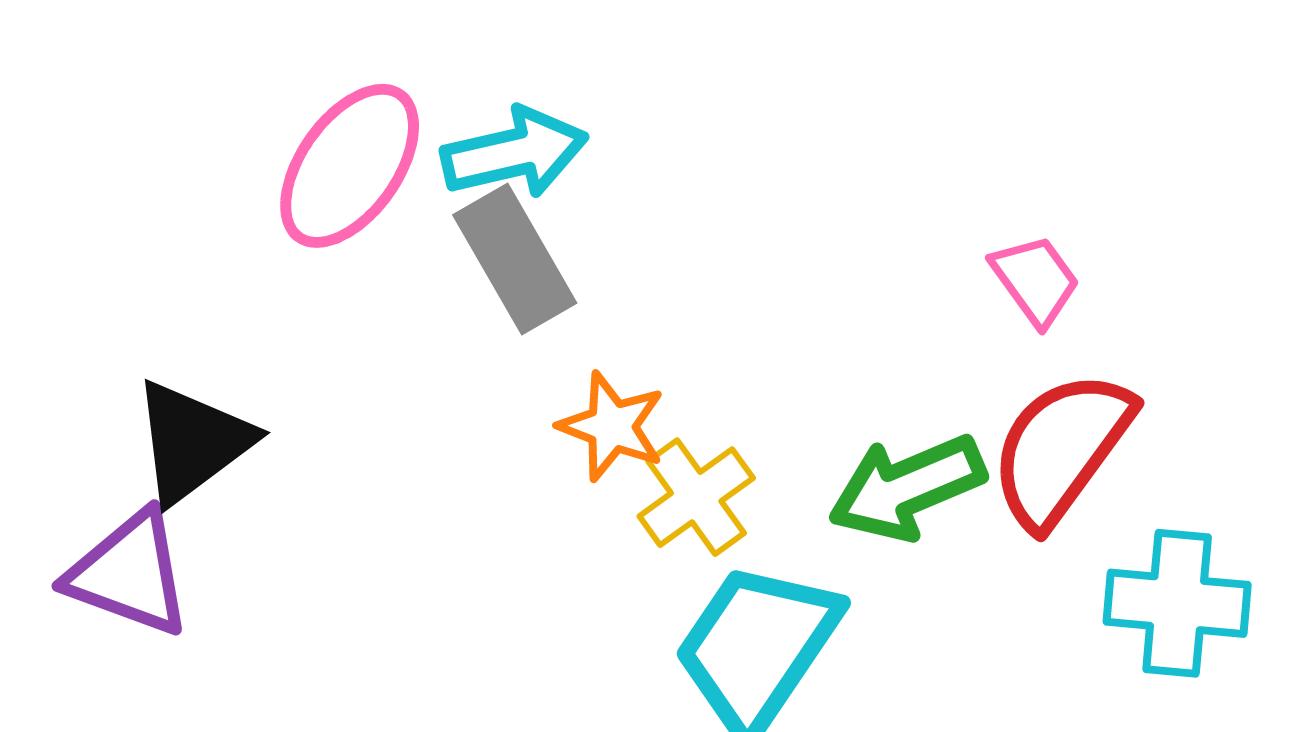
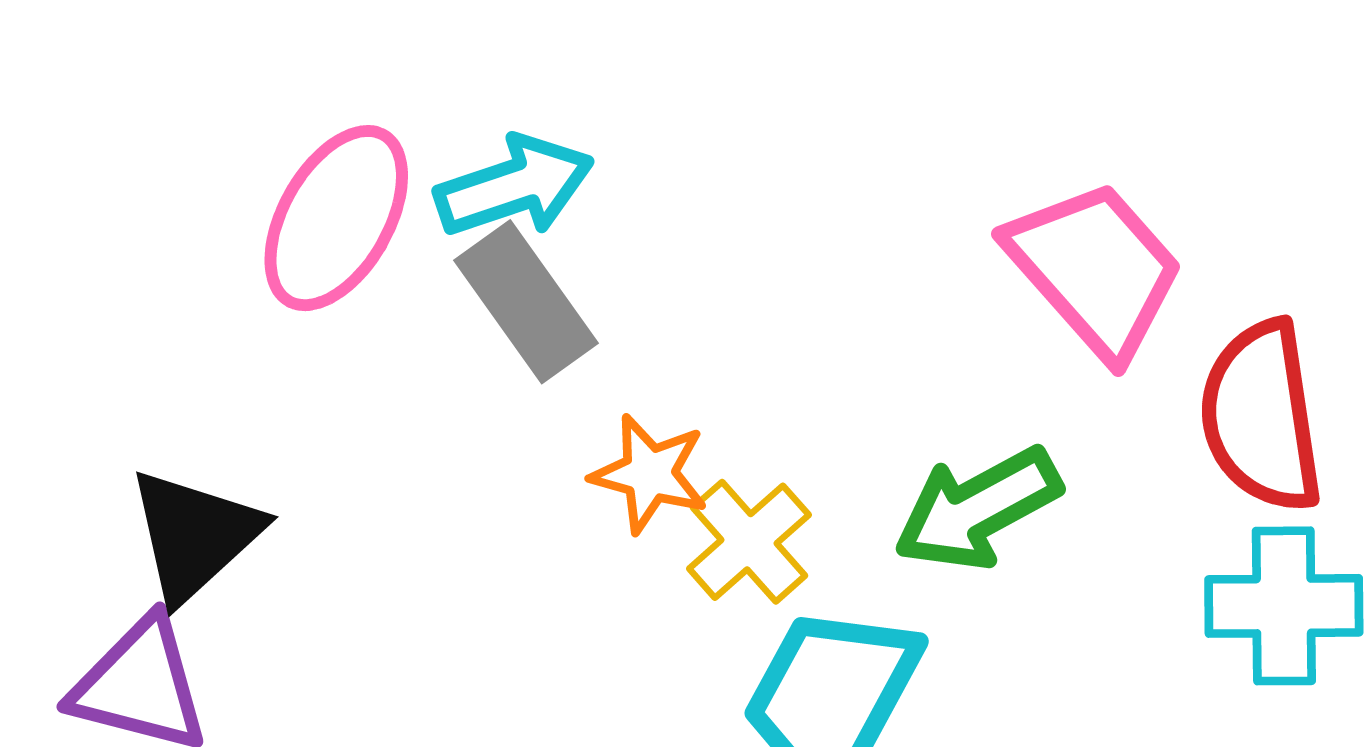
pink trapezoid: (1035, 280) -> (1095, 269), size x1.8
red semicircle: (1061, 449) -> (1261, 416), moved, turned -39

